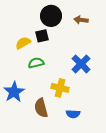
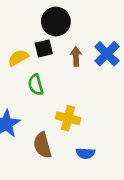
brown arrow: (81, 20) -> (76, 56), moved, turned 80
green semicircle: (36, 63) -> (36, 85), turned -91
blue cross: (81, 64) -> (107, 54), moved

